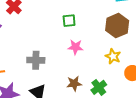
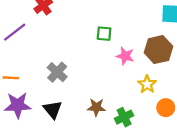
pink star: (75, 47) -> (125, 56), moved
gray cross: (36, 60) -> (57, 72), turned 30

